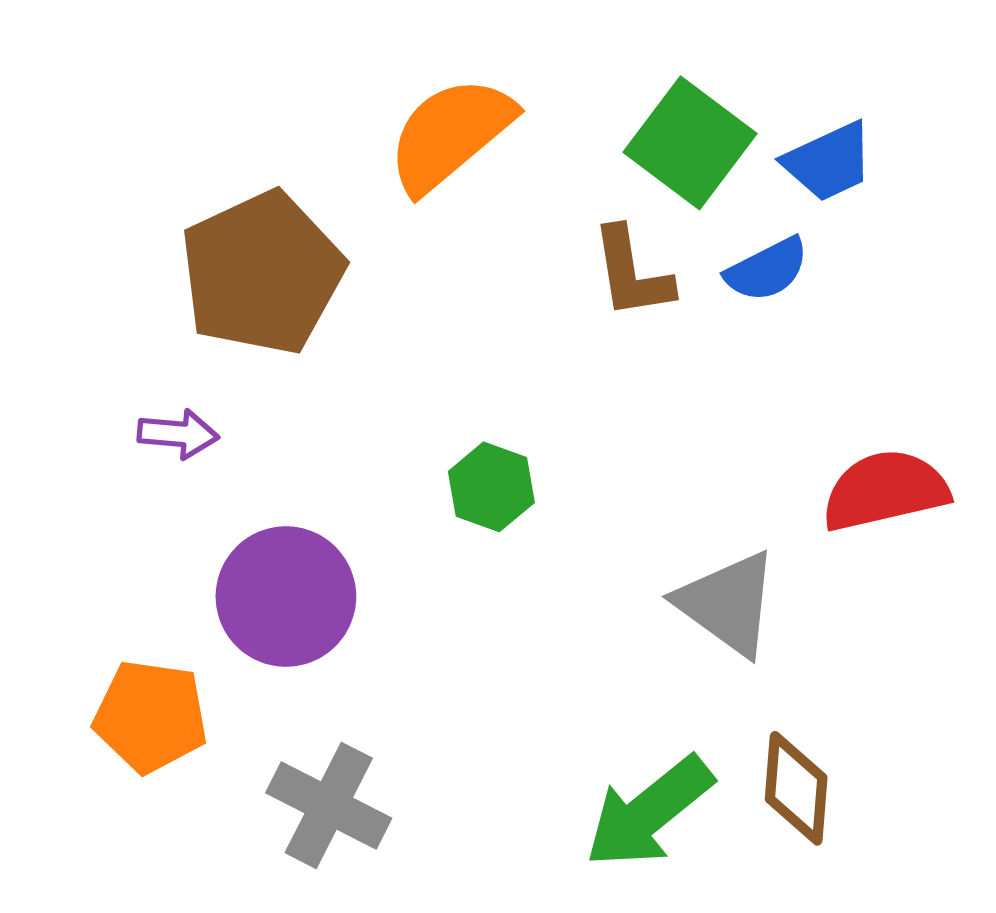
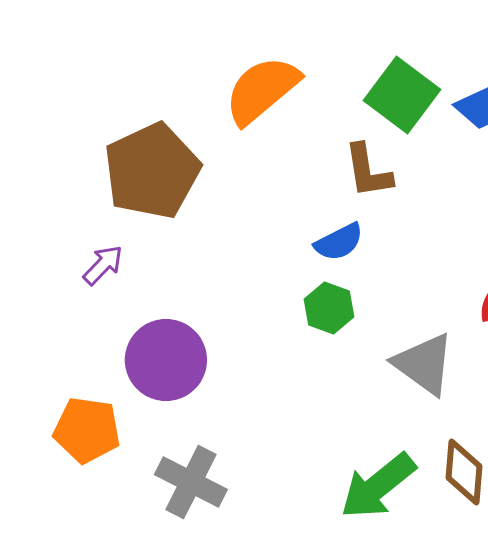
blue semicircle: (767, 270) -> (339, 242), moved
purple arrow: (178, 434) -> (103, 265), turned -51
green hexagon: (491, 487) -> (329, 308), moved

